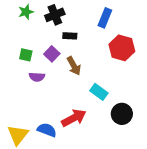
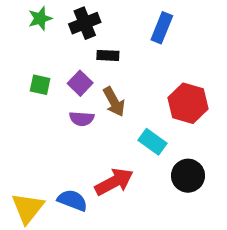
red hexagon: (122, 48) -> (188, 103), moved
purple semicircle: (37, 77) -> (82, 119), moved

